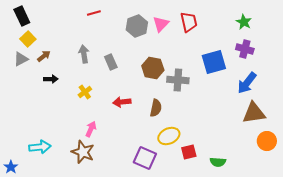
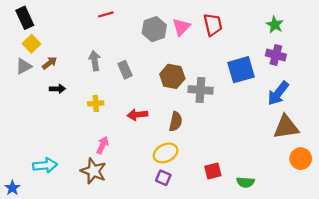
yellow cross: (85, 92) -> (96, 103), turned 32
yellow ellipse: (169, 136) -> (166, 153), moved
purple square: (145, 158) -> (163, 178), size x0.6

